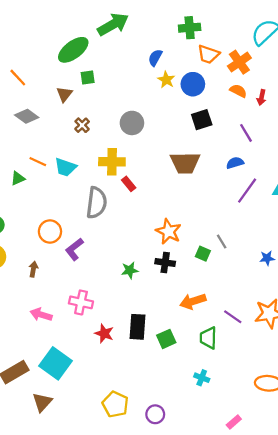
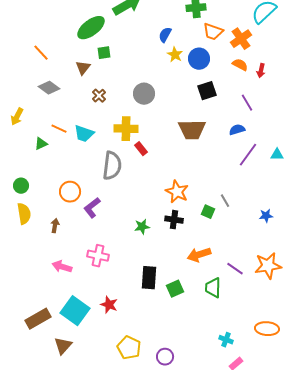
red star: (104, 333) -> (109, 305), moved
cyan cross: (202, 378) -> (226, 340), moved

